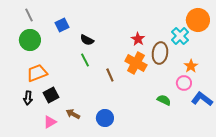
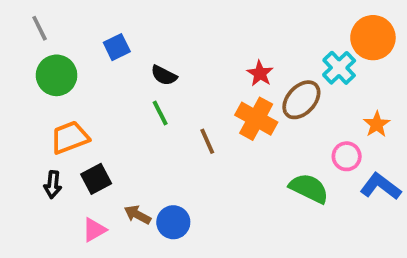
gray line: (29, 15) -> (40, 28), moved
brown ellipse: (160, 53) -> (301, 100), turned 35
orange star: (191, 66) -> (377, 124), moved
green semicircle: (164, 100) -> (309, 188), size x1.5
blue circle: (105, 118) -> (173, 222), moved

